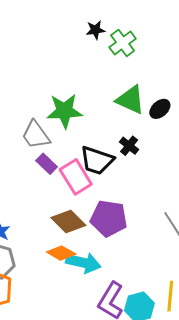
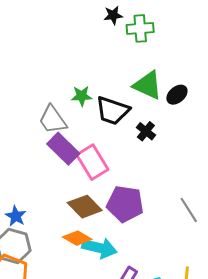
green cross: (123, 43) -> (140, 28), turned 32
green star: (64, 111) -> (82, 96), size x0.6
black trapezoid: (97, 160) -> (113, 111), moved
purple rectangle: (47, 164) -> (63, 149), size x1.5

